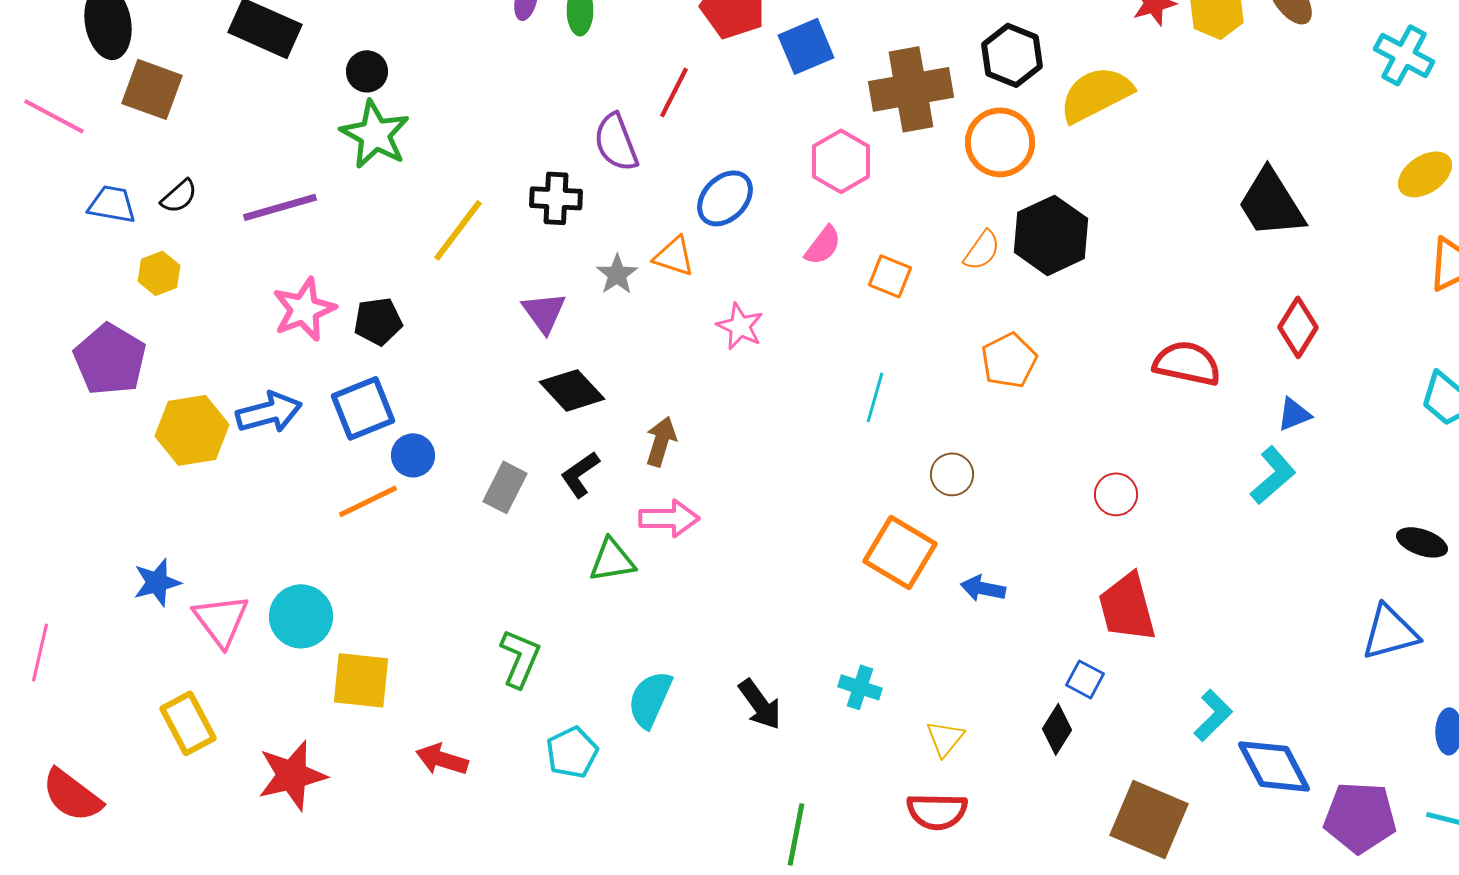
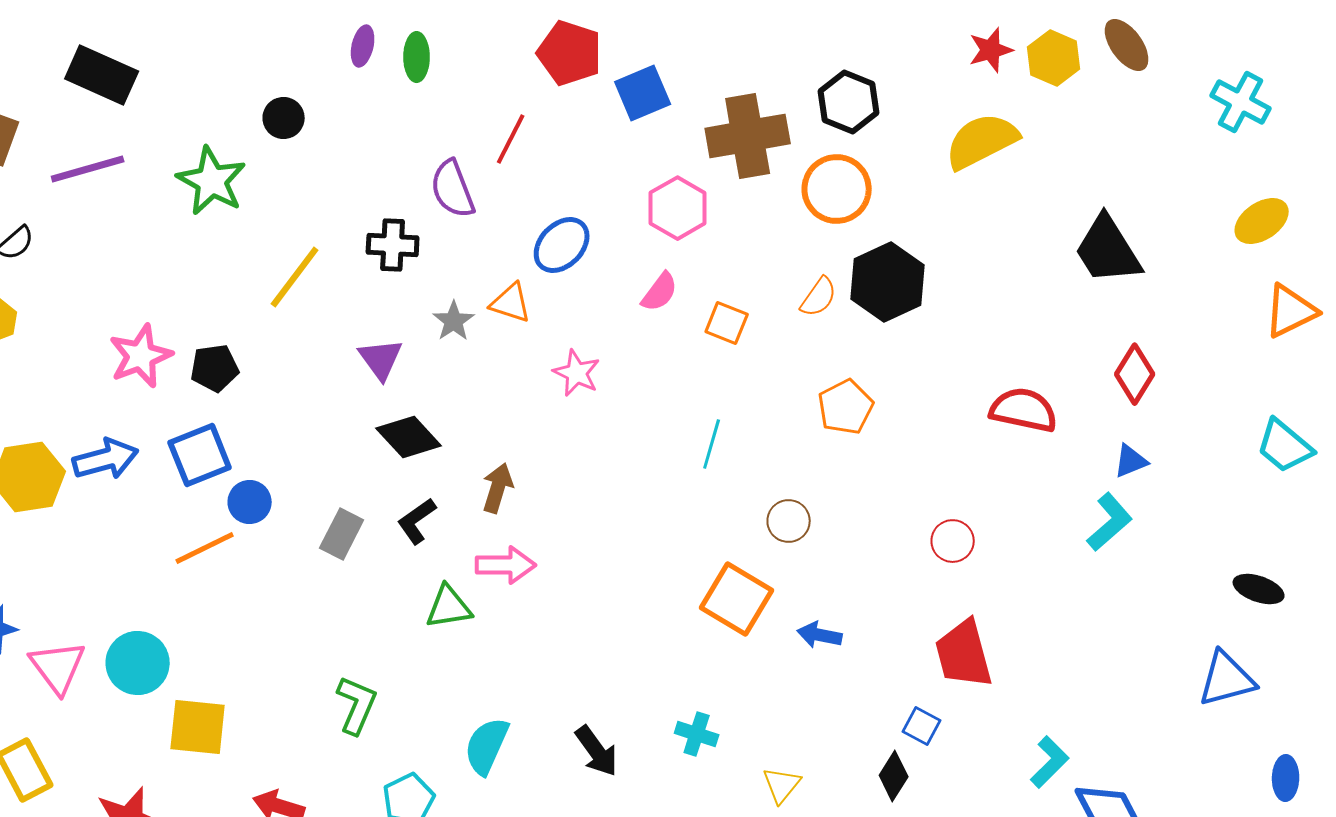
black circle: (367, 71) -> (284, 118), moved
yellow semicircle: (1096, 94) -> (982, 141), moved
purple line: (280, 207) -> (88, 169), moved

